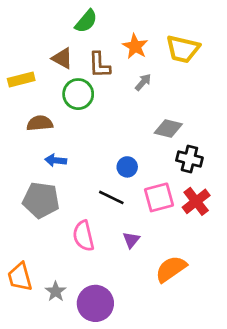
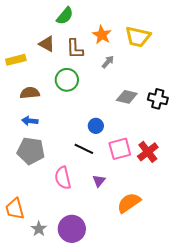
green circle: (78, 94) -> (67, 80), moved
black cross: (189, 159) -> (158, 99), moved
blue arrow: (56, 160) -> (30, 121), moved
gray star: (56, 291) -> (39, 229), moved

